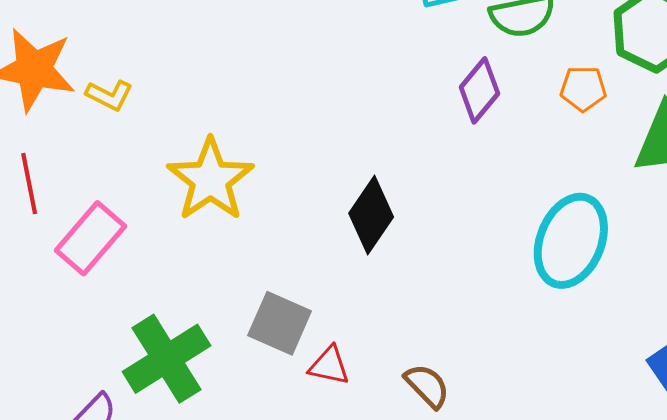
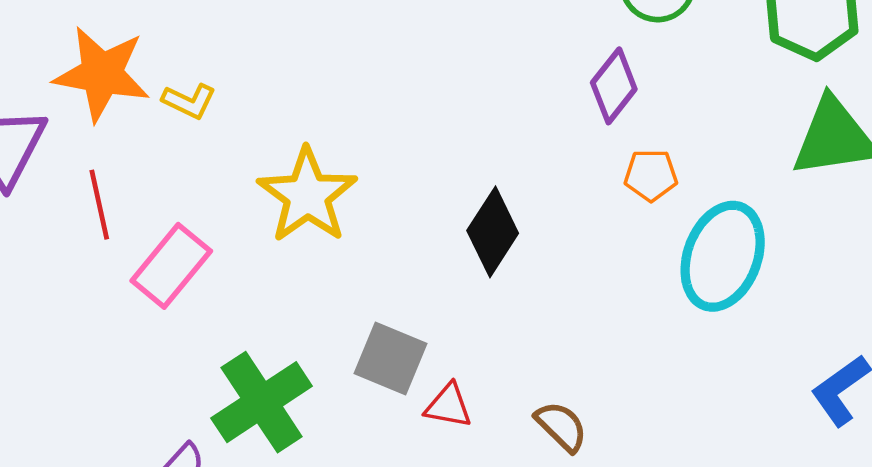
orange pentagon: (583, 89) -> (651, 175), moved

